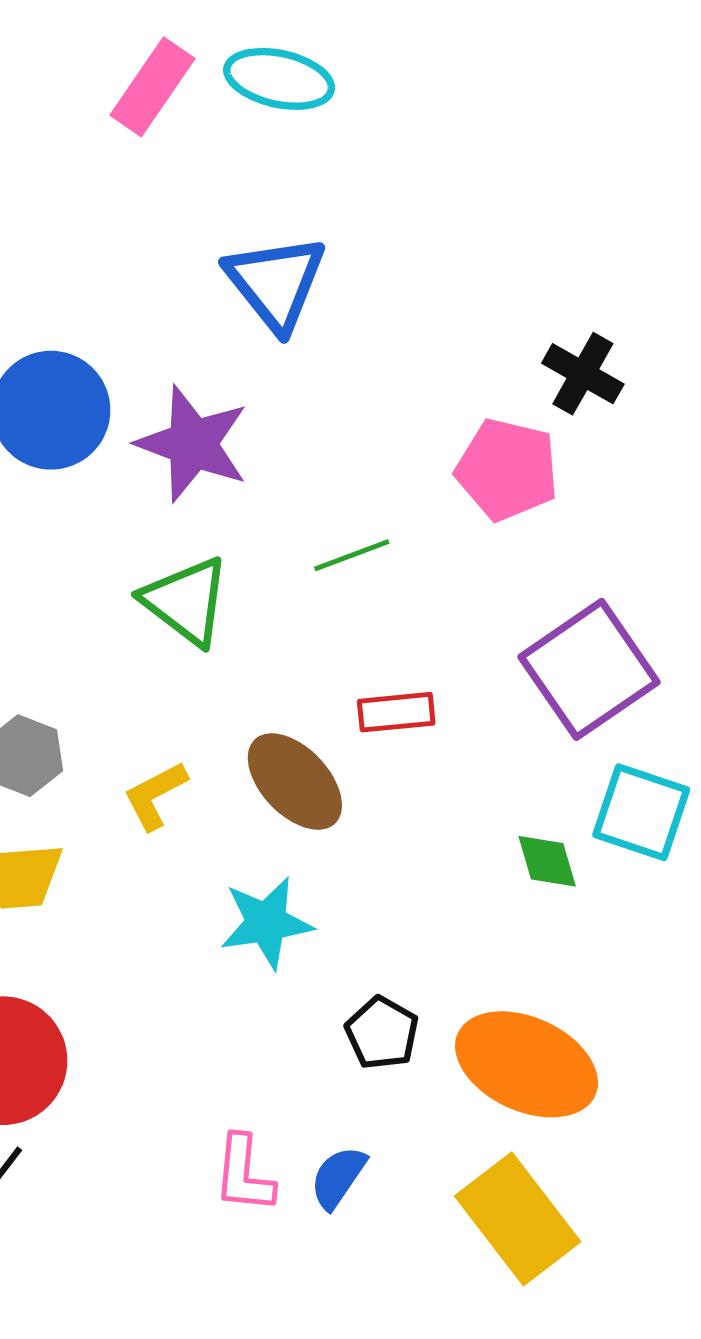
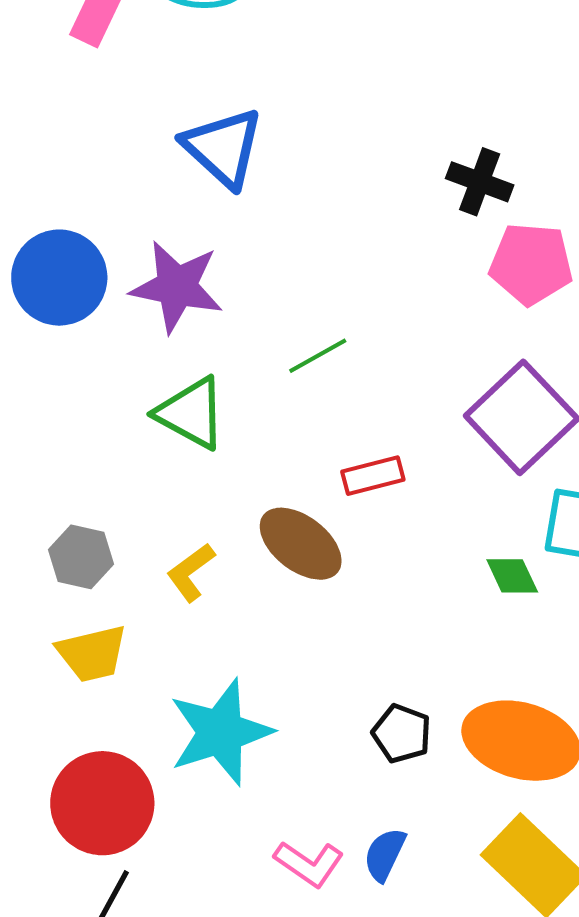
pink pentagon: (507, 470) -> (531, 264), moved
cyan star: (266, 923) -> (220, 732), moved, size x1.4
pink L-shape: (244, 1174) -> (309, 864), turned -52

